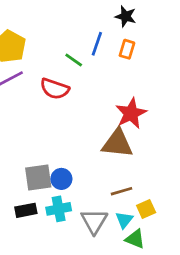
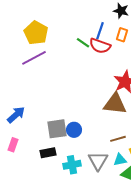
red semicircle: (55, 89) -> (100, 46), moved
cyan cross: (59, 209) -> (72, 165), moved
cyan triangle: (124, 220) -> (120, 160), turned 40

